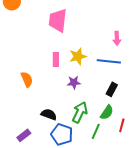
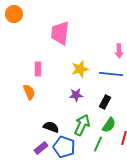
pink rectangle: (56, 59) -> (38, 69), moved
black rectangle: (112, 89) -> (105, 102), moved
purple rectangle: (24, 135) -> (41, 148), moved

